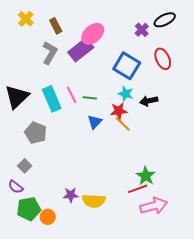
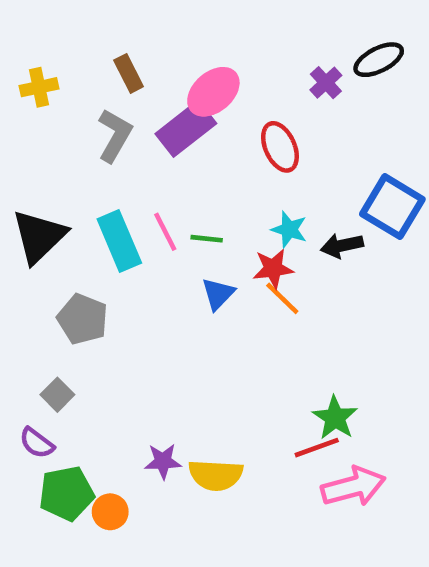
yellow cross: (26, 19) -> (39, 87), moved, turned 35
red ellipse: (163, 59) -> (280, 147), moved
blue square: (127, 66) -> (392, 207), moved

